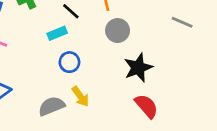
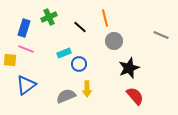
cyan rectangle: (57, 33) -> (64, 53), moved
yellow arrow: (80, 96) -> (87, 89), turned 35

